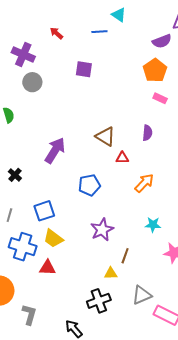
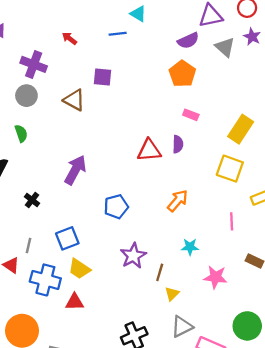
gray circle: (32, 82) -> (26, 96), moved
pink rectangle: (160, 98) -> (191, 115), moved
brown triangle: (105, 136) -> (74, 100), moved
red triangle: (122, 158) -> (149, 150), moved, size x1.6
brown line: (125, 256) -> (160, 272), moved
yellow triangle: (111, 273) -> (172, 294), moved, turned -40

